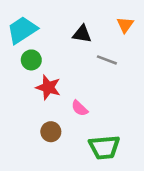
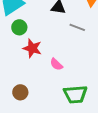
brown circle: (51, 132) -> (20, 92), moved

